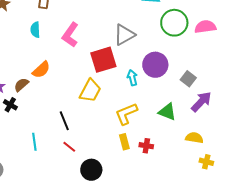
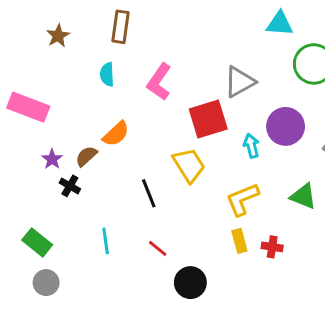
yellow trapezoid: (90, 91) -> (189, 165), turned -60
black line: (64, 121) -> (149, 193), moved

